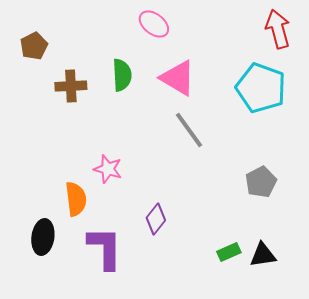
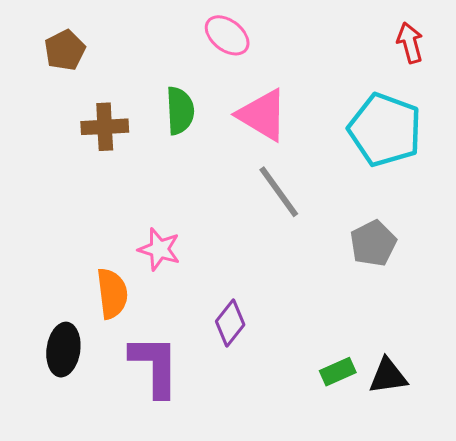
red arrow: (278, 29) -> (410, 43), size x0.7
brown pentagon: (34, 46) -> (65, 50), moved
gray pentagon: (261, 182) -> (373, 243), moved

